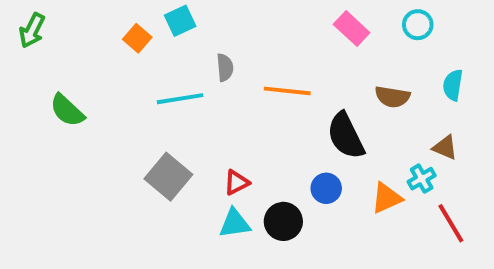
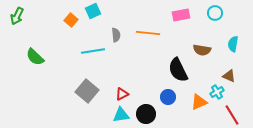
pink rectangle: (352, 29) -> (181, 15), turned -54
orange line: (287, 91) -> (148, 33), moved

